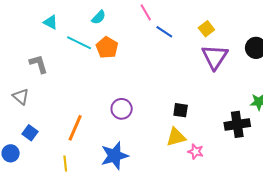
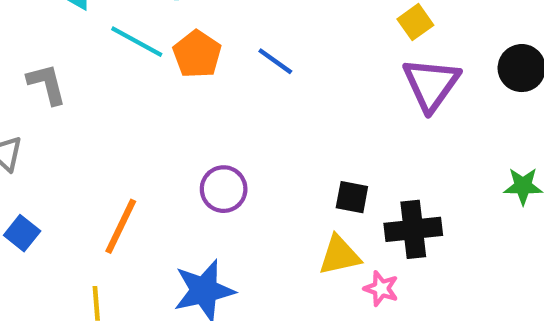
blue line: (164, 32) -> (275, 61), moved
black cross: (237, 124) -> (413, 229), moved

